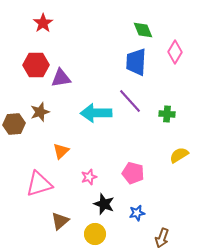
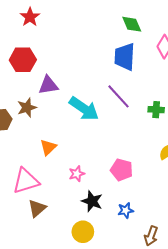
purple triangle: (61, 78) -> (48, 85), moved
cyan arrow: (96, 113) -> (84, 109), turned -144
brown triangle: (60, 221) -> (37, 208), moved

